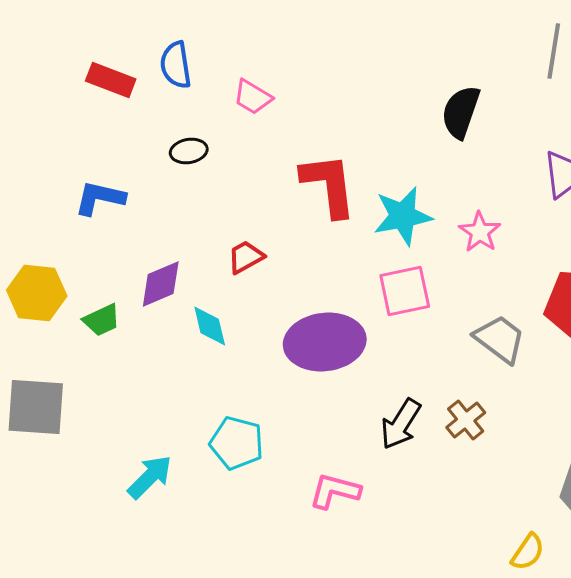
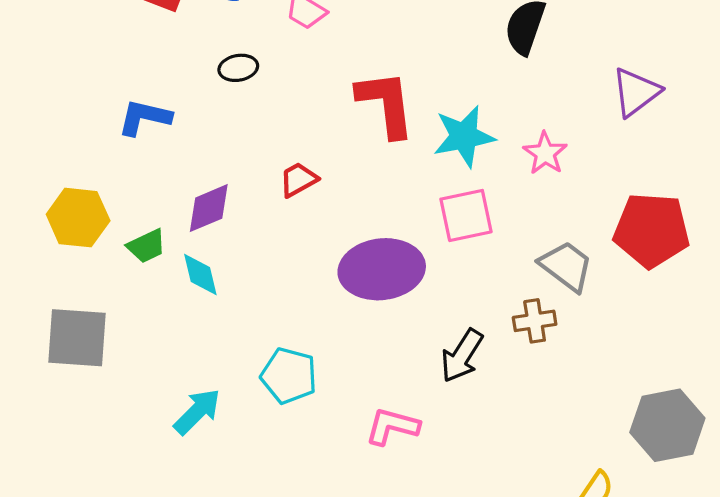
cyan diamond: (210, 326) -> (200, 275), moved
brown cross: (466, 420) -> (535, 321), moved, turned 30

